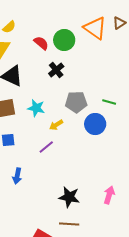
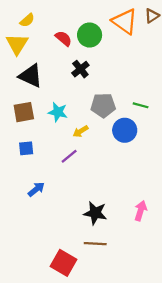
blue arrow: (17, 176) -> (36, 189), turned -140

